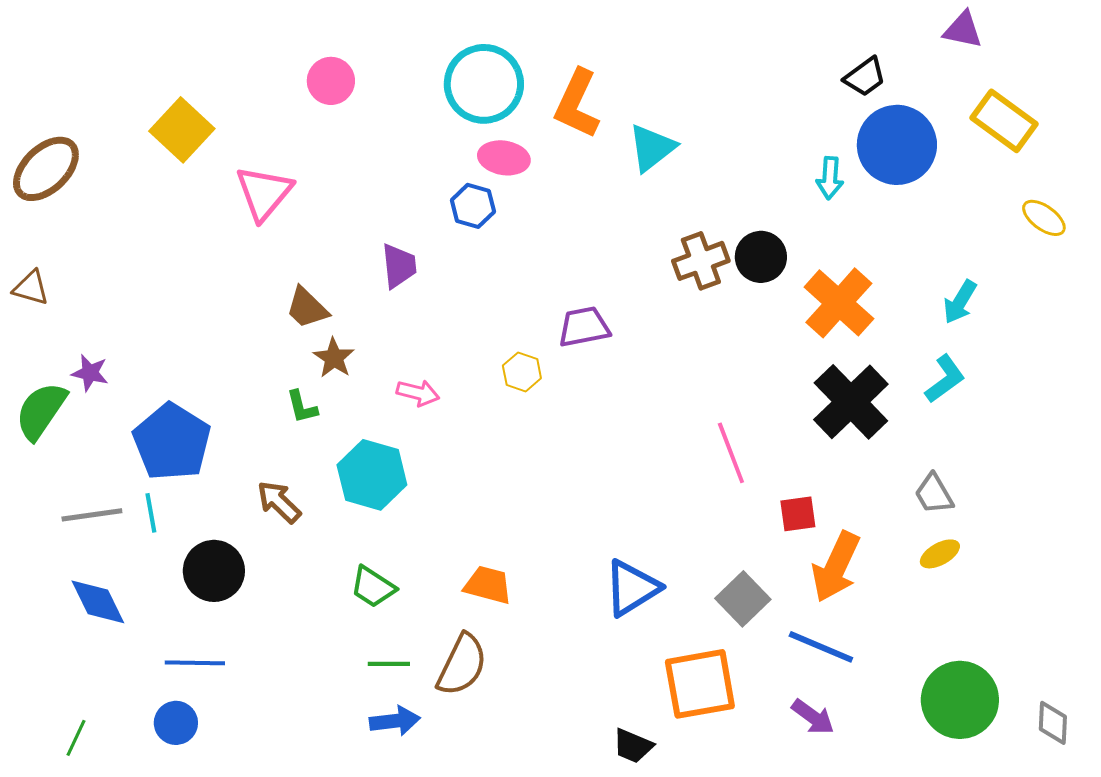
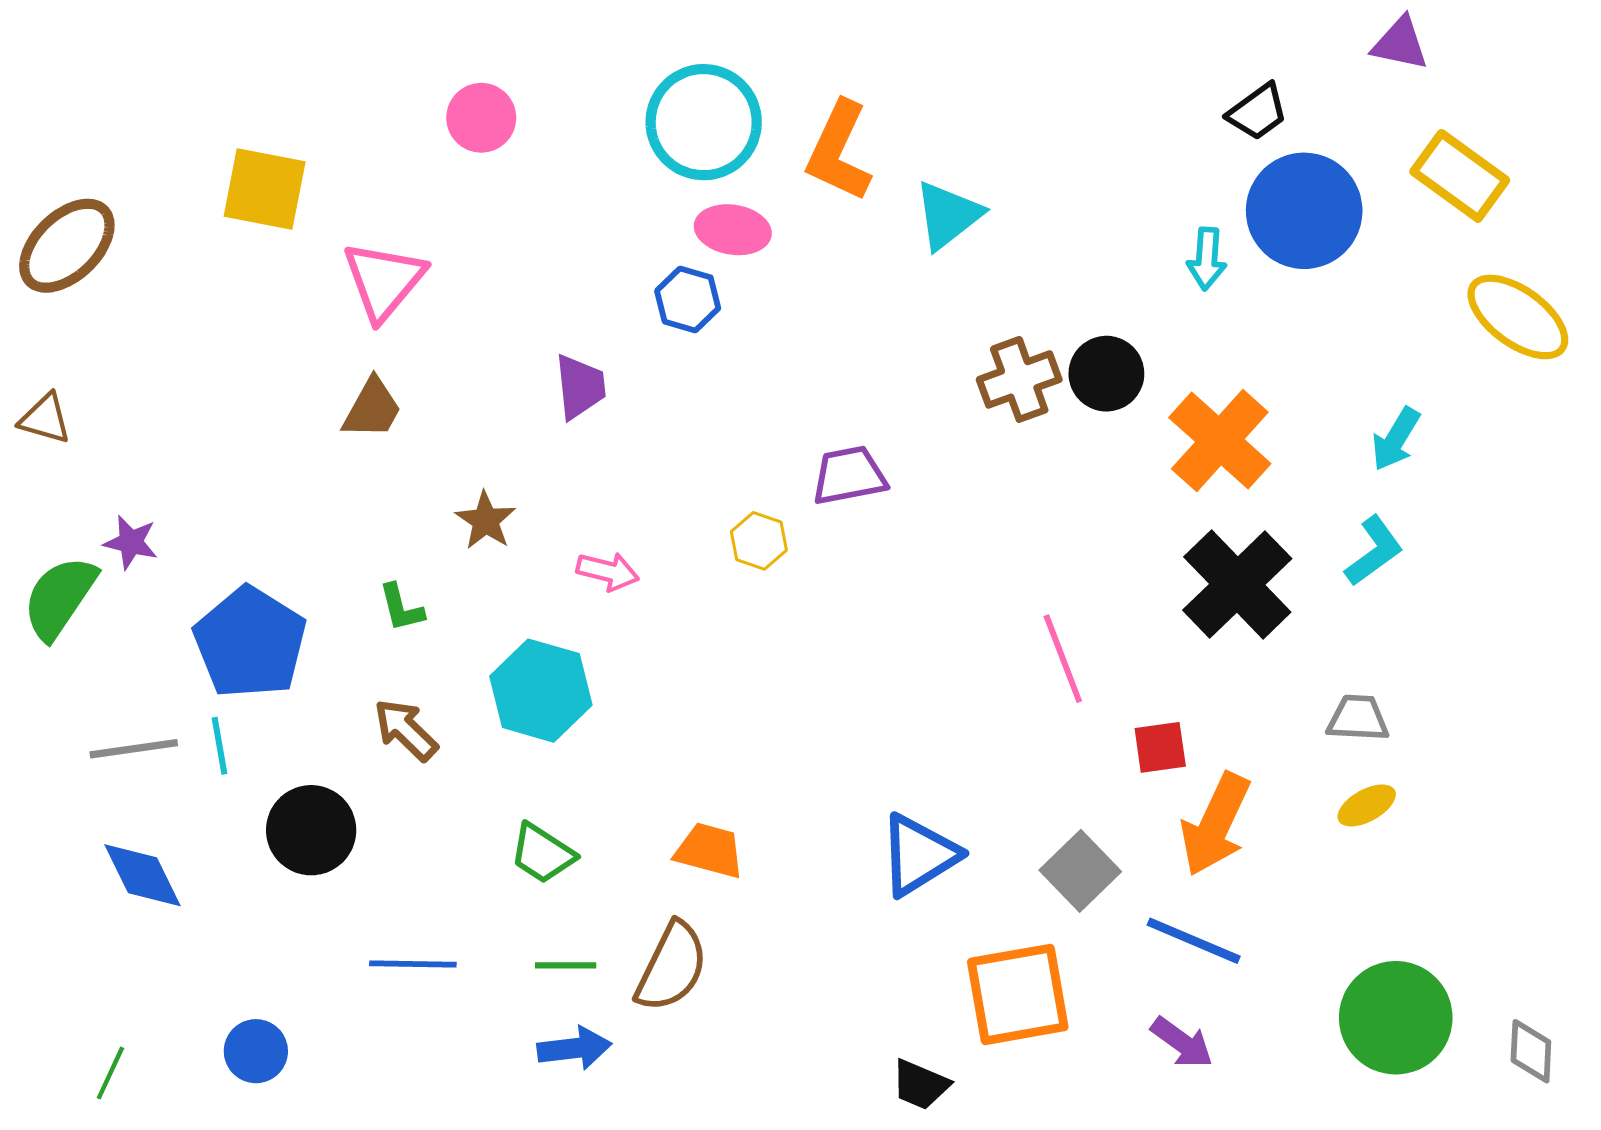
yellow square: (182, 130) -> (265, 189), turned -32
yellow ellipse: (1044, 218) -> (1518, 317), size x1.6
brown trapezoid: (307, 308) -> (372, 409), moved, turned -105
green L-shape: (302, 407) -> (401, 608), moved
gray trapezoid: (934, 494) -> (1358, 718), turned 123
blue line: (195, 663) -> (413, 964), moved

